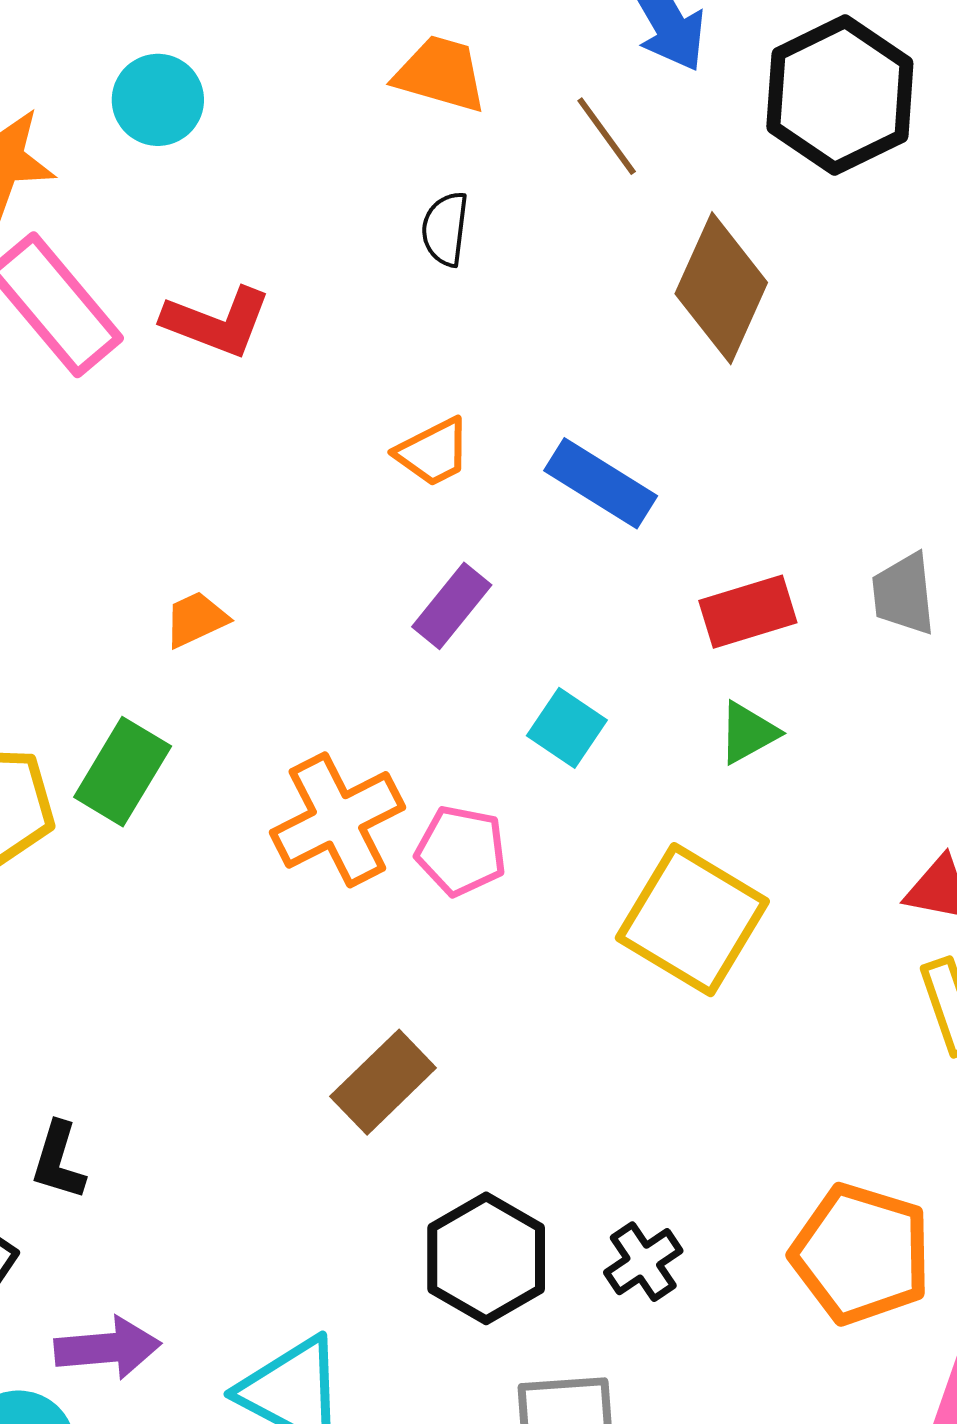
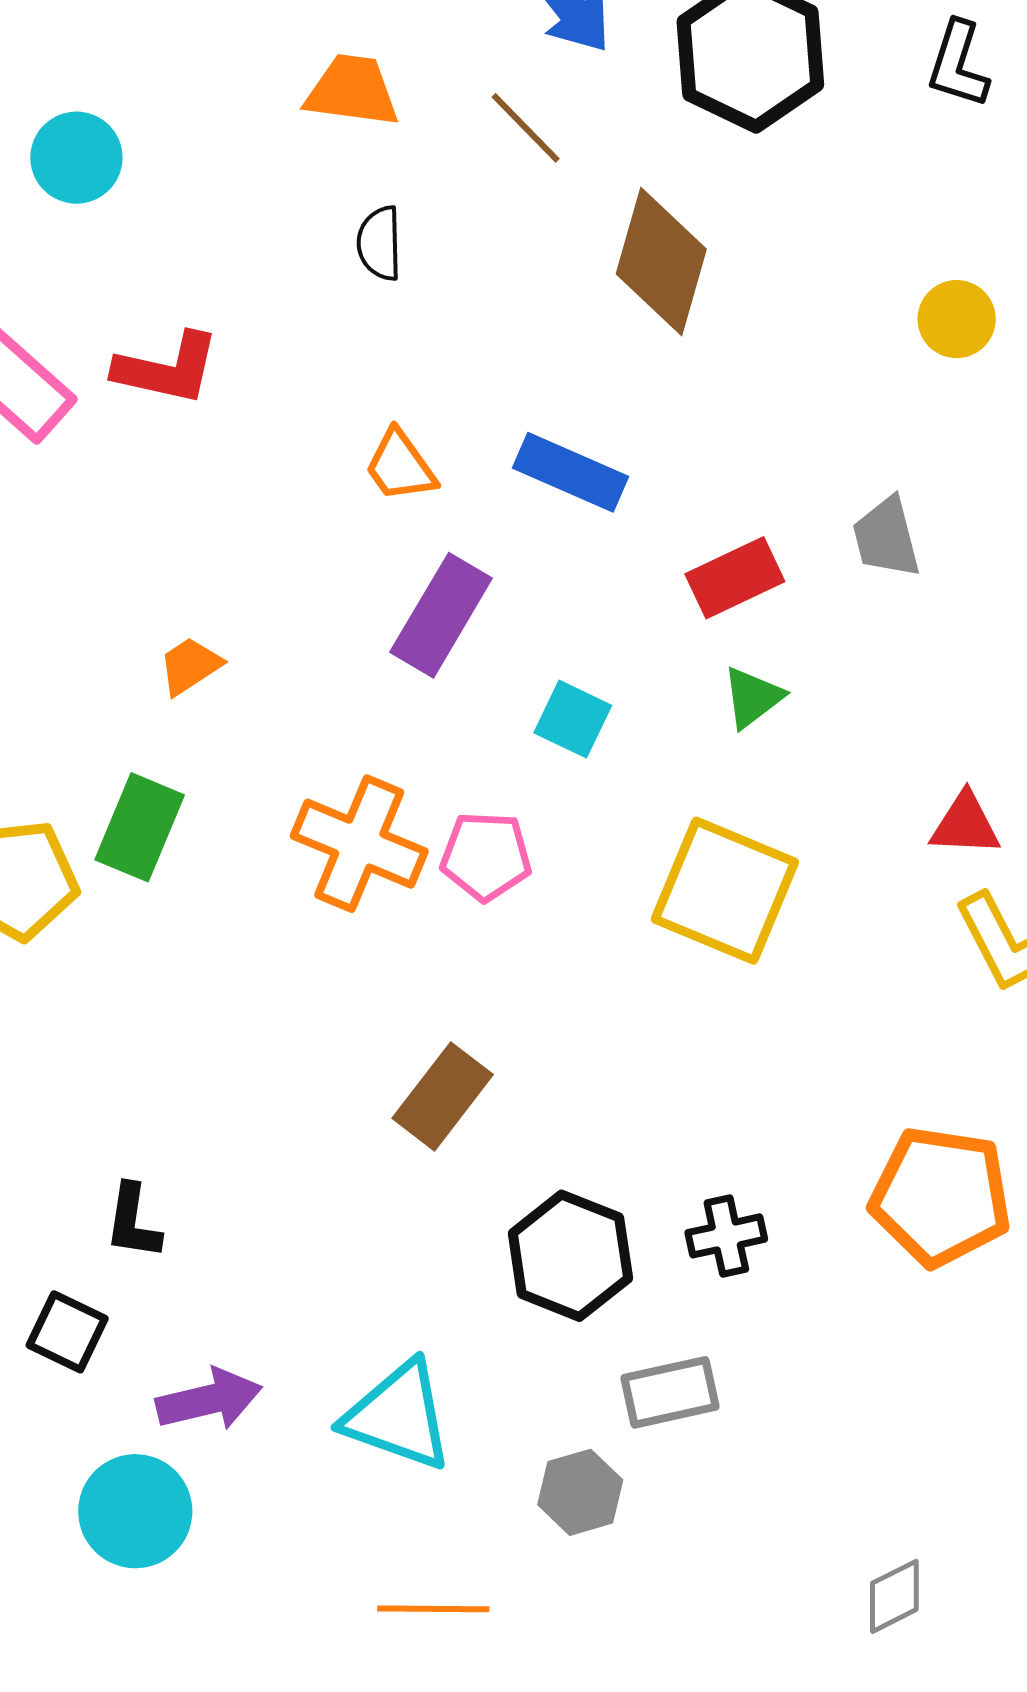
orange trapezoid: (433, 452) -> (400, 466), turned 90
purple rectangle: (452, 606) -> (441, 615), size x1.4
orange cross: (337, 820) -> (359, 844), turned -32
black cross: (643, 1262) -> (726, 1236), turned 30

